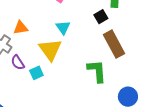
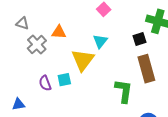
purple semicircle: (18, 63) -> (45, 83), moved

